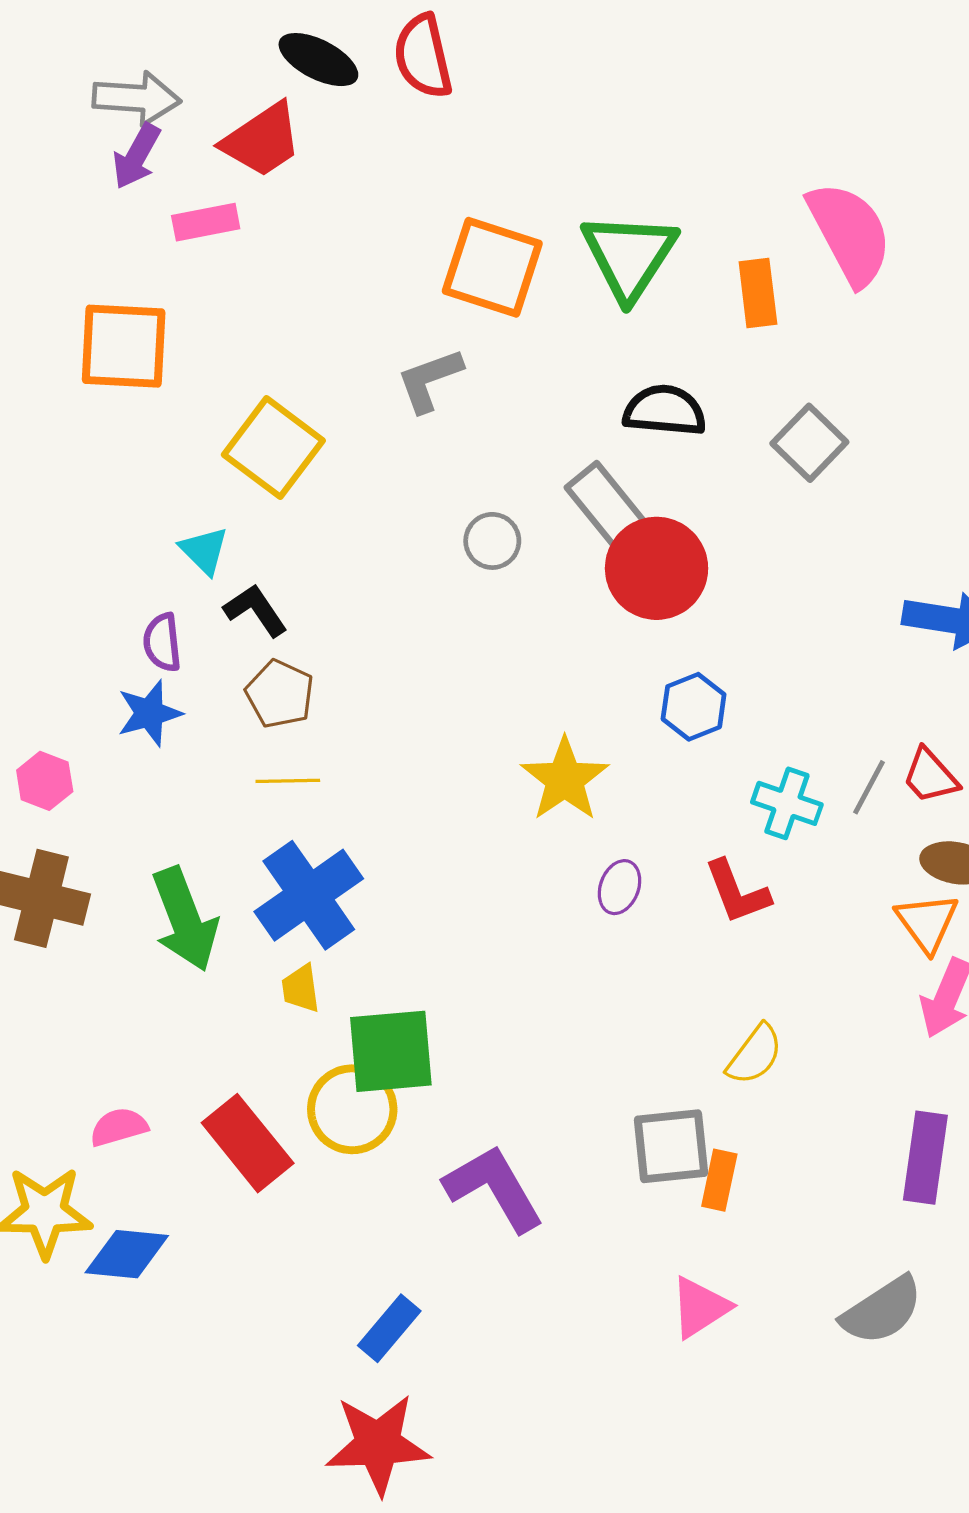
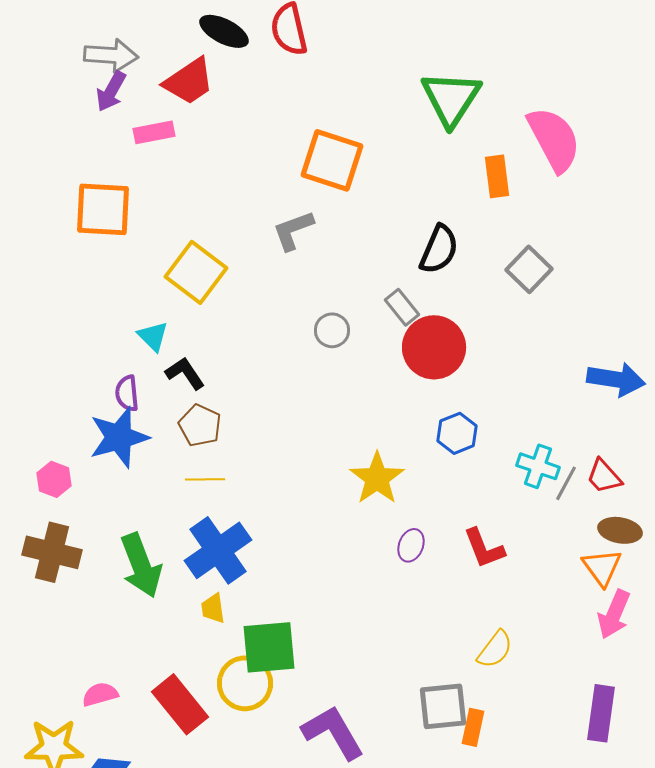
green triangle: (629, 256) -> (451, 98), moved
black semicircle: (665, 411) -> (439, 249), turned 108
gray rectangle: (605, 504) -> (402, 307), size x0.7
blue star: (149, 713) -> (119, 437), size x1.5
cyan cross: (787, 803) -> (538, 466), moved

